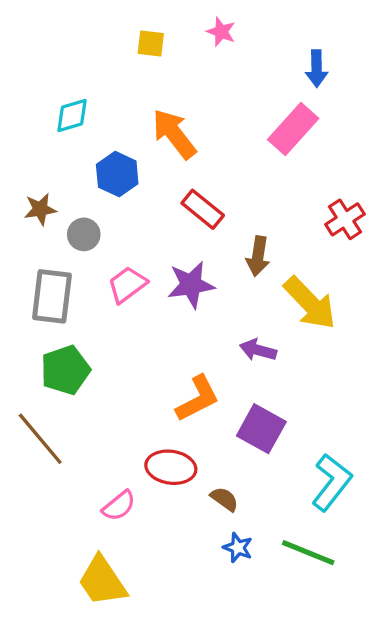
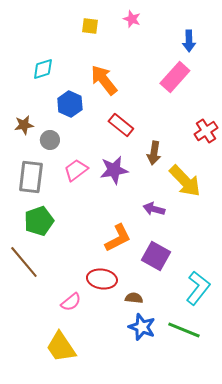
brown semicircle: (224, 499) -> (134, 298), turned -30
blue star: (238, 548) -> (142, 327), size x1.5

